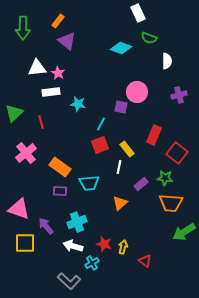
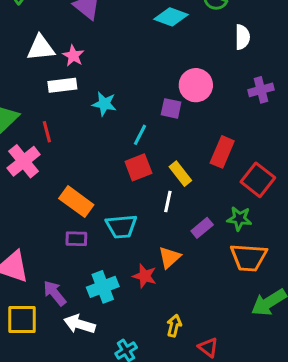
pink cross: (26, 153) -> (24, 161), moved
red star: (104, 244) -> (145, 276), moved
white arrow: (73, 246) -> (79, 324), moved

